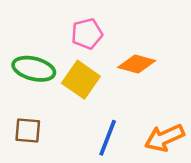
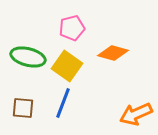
blue line: (108, 138) -> (63, 103), moved

